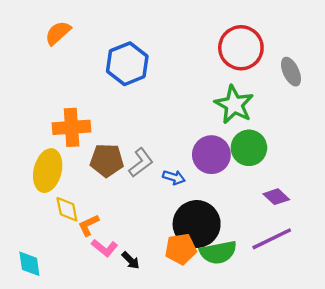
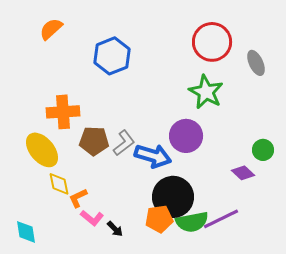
green circle: (249, 148) -> (263, 150), moved, size x0.7
yellow ellipse: (48, 171) -> (42, 150), turned -54
blue arrow: (174, 177) -> (153, 156), size x1.8
purple line: (272, 239) -> (221, 219), moved

